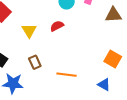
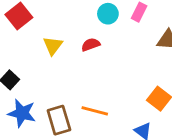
brown rectangle: (35, 62) -> (59, 120), moved, size x1.5

